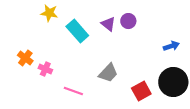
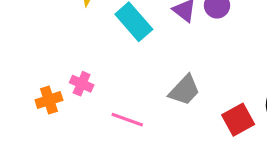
orange cross: (25, 58) -> (49, 100), moved, turned 35

